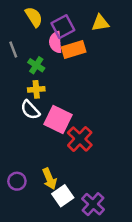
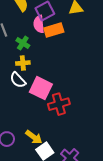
red cross: (80, 139) -> (59, 104), turned 30
yellow arrow: (50, 179) -> (34, 137), turned -30

